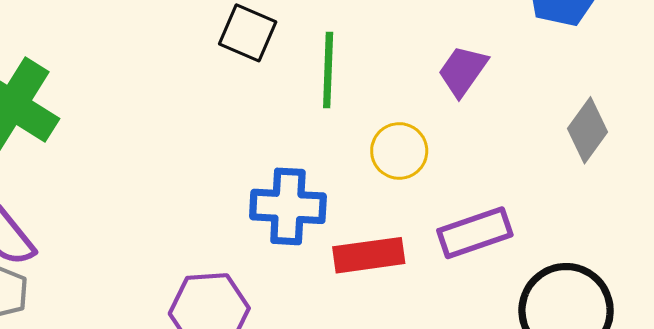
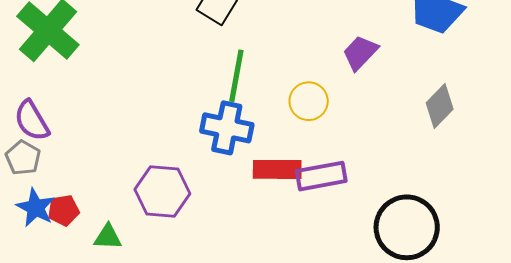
green line: (328, 70) -> (236, 76), moved
purple rectangle: (475, 233) -> (321, 176), moved

